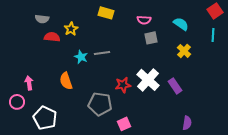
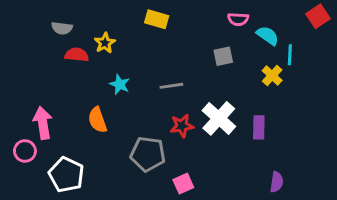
pink semicircle: (144, 20) -> (238, 19), moved
cyan line: (213, 35) -> (290, 55), moved
gray line: (102, 53) -> (171, 86), moved
pink arrow: (29, 83) -> (43, 123), size x1.5
purple rectangle: (175, 86) -> (259, 127), turned 35

